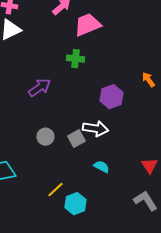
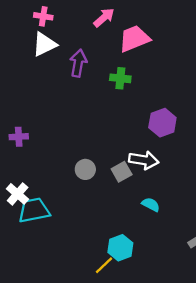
purple arrow: (39, 88) -> (78, 63), moved, turned -45
yellow line: (55, 190) -> (104, 265), moved

